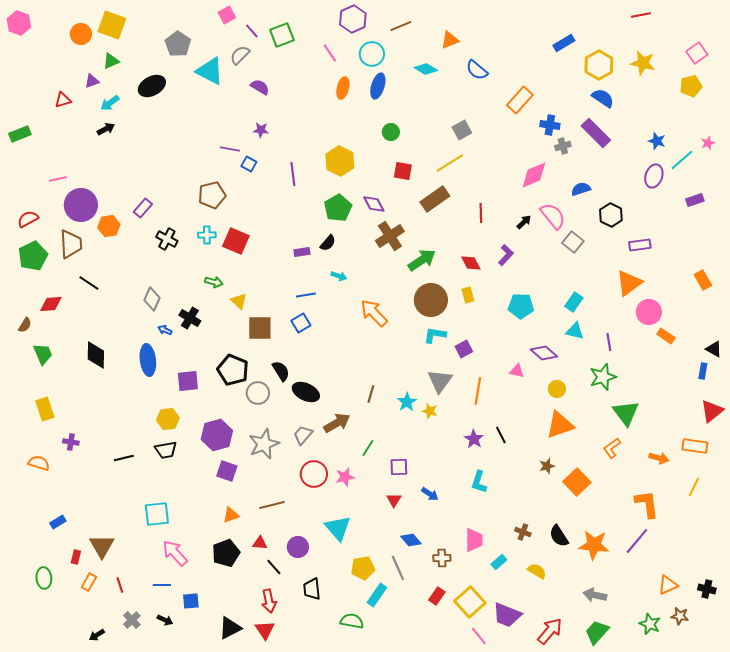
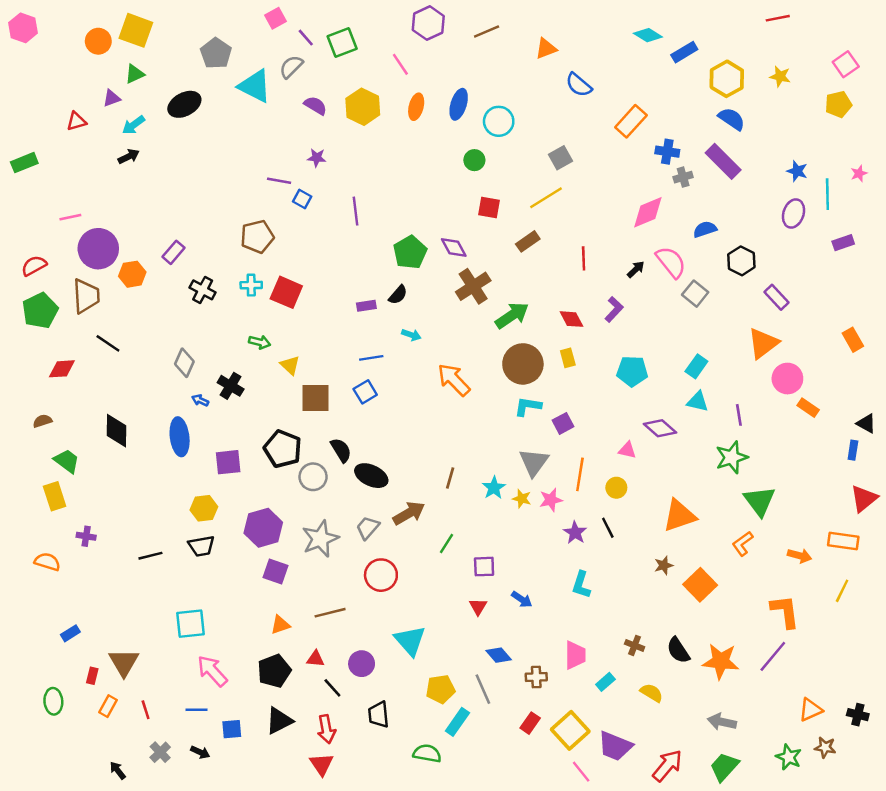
cyan circle: (372, 54) -> (499, 121), moved
yellow star: (643, 63) -> (780, 76), size x0.7
cyan diamond: (426, 69) -> (648, 35), moved
cyan line: (682, 160) -> (827, 194), turned -50
yellow hexagon: (340, 161) -> (363, 107), moved
brown rectangle: (435, 199) -> (528, 241), size x0.7
purple rectangle: (640, 245) -> (777, 297), turned 55
brown semicircle: (25, 325) -> (42, 421), moved, turned -140
green trapezoid: (43, 354) -> (67, 461), moved, turned -30
yellow circle: (557, 389) -> (616, 488), moved
pink star: (345, 477) -> (551, 500), moved
black triangle: (230, 628) -> (279, 721), moved
black arrow: (97, 635) -> (118, 770), turned 84

